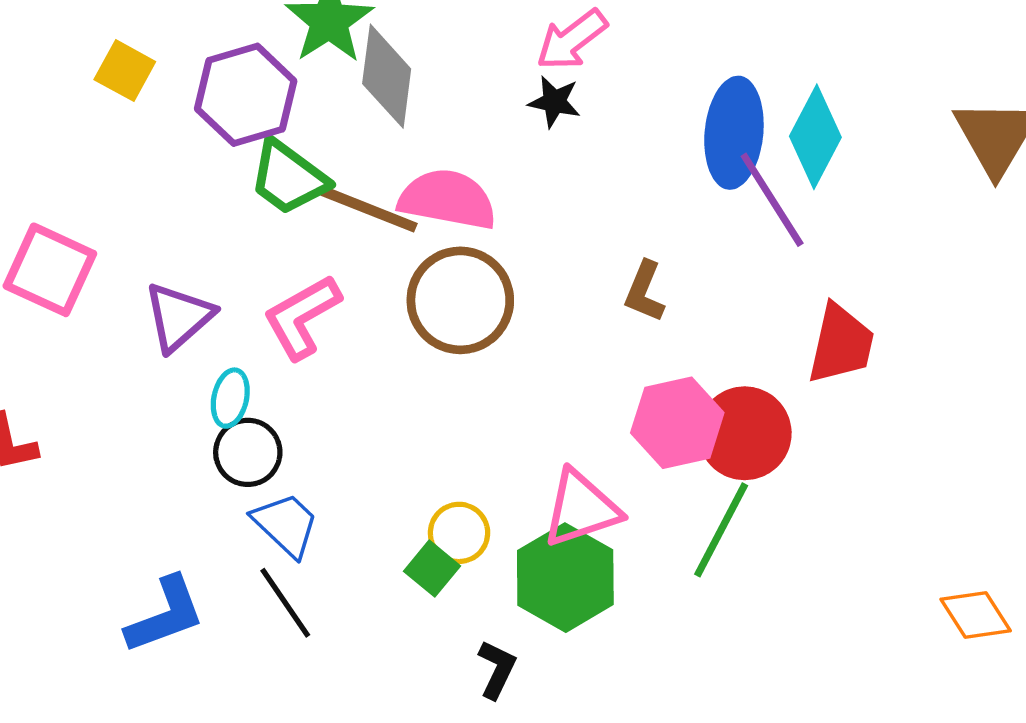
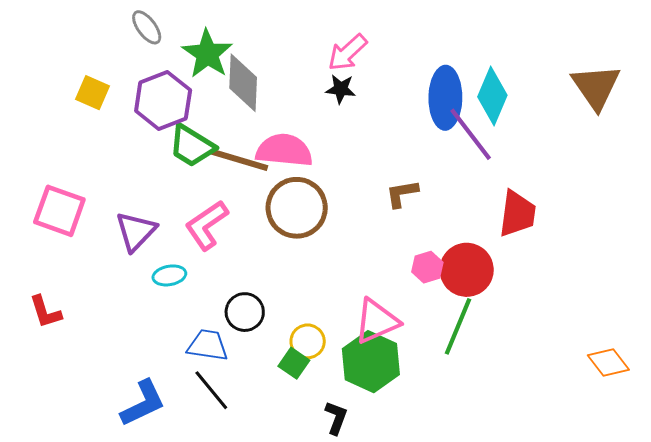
brown L-shape: (645, 292) -> (402, 193), turned 63
cyan ellipse: (230, 398) -> (169, 275), turned 72
pink hexagon: (677, 423) -> (427, 267), size x0.6
black circle: (248, 452) -> (245, 312), moved
blue trapezoid: (286, 525) -> (208, 345), turned -30

